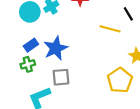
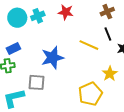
blue star: (56, 48) -> (53, 58), moved

